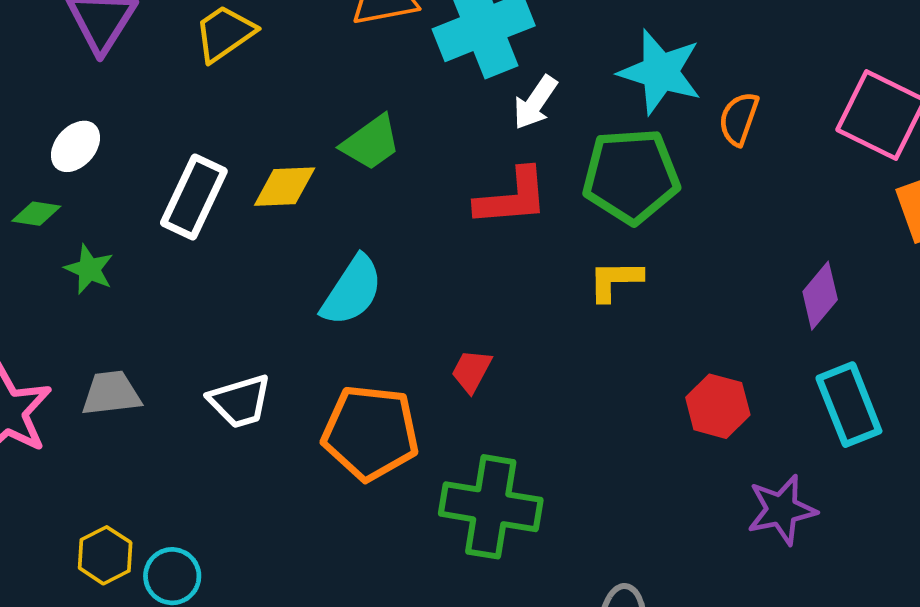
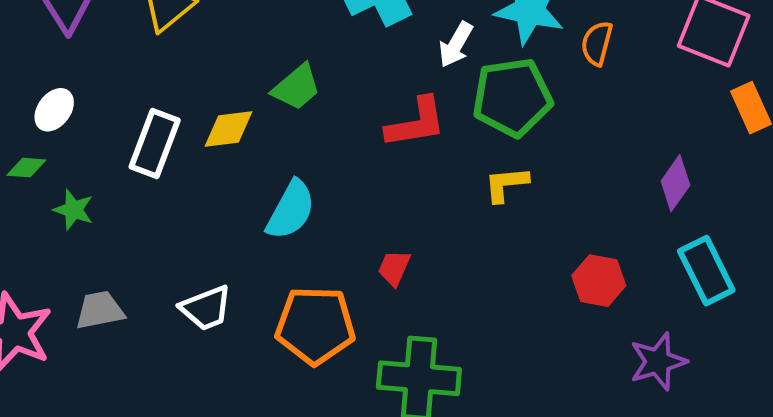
white arrow: (535, 102) -> (456, 45), moved

